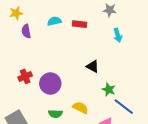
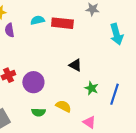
red rectangle: (79, 24) -> (62, 23), size x1.5
cyan arrow: (118, 35) -> (116, 34), moved, size x1.5
blue line: (124, 107) -> (114, 94), moved, turned 70

